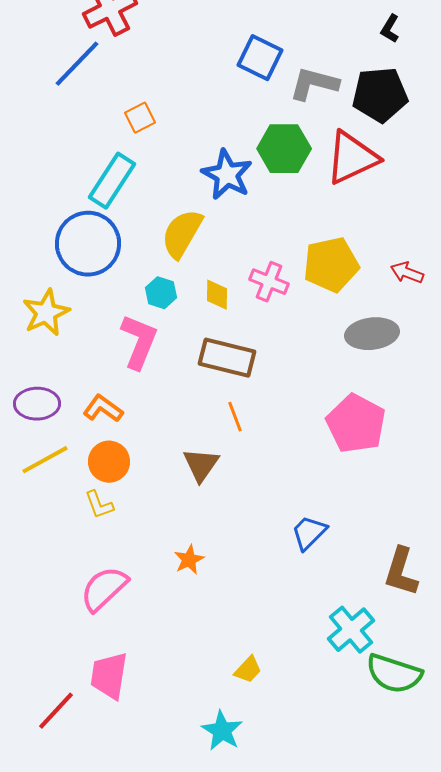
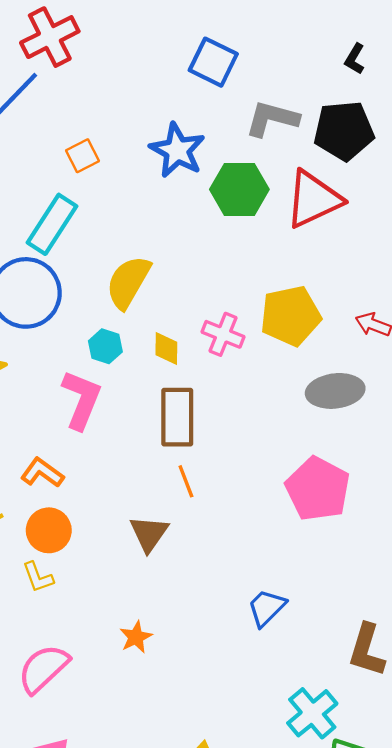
blue square: (260, 58) -> (213, 62), moved
blue star: (227, 175) -> (177, 150), moved
brown rectangle: (227, 358) -> (177, 417), turned 76

